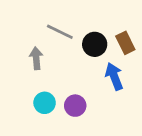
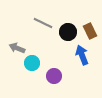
gray arrow: (36, 58) -> (17, 48), moved, turned -63
cyan circle: (45, 103) -> (32, 63), moved

